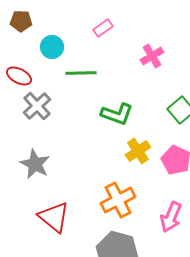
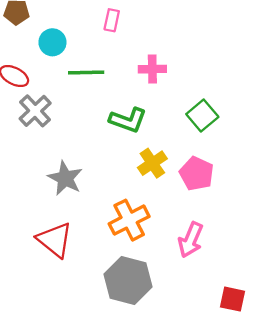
pink rectangle: (103, 28) -> (112, 20), turned -42
pink cross: (152, 56) -> (152, 69), moved, turned 30
gray star: (35, 164) -> (65, 178), moved

